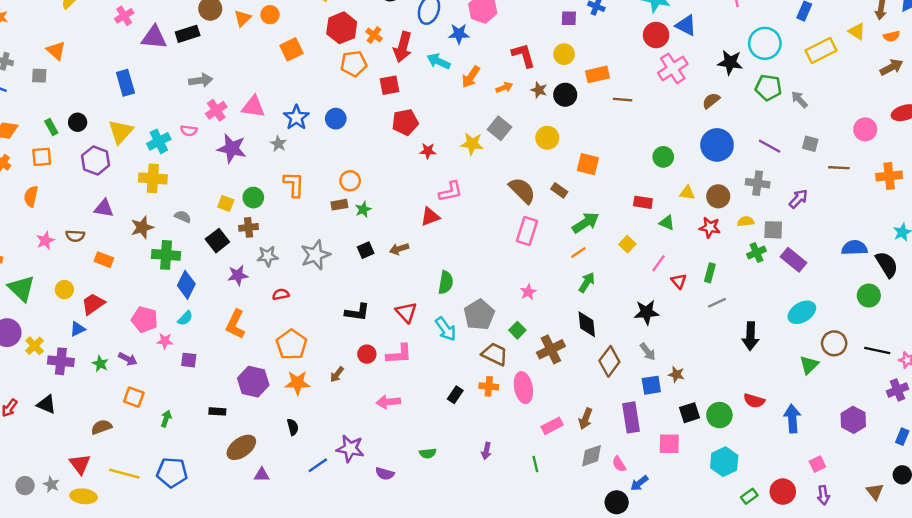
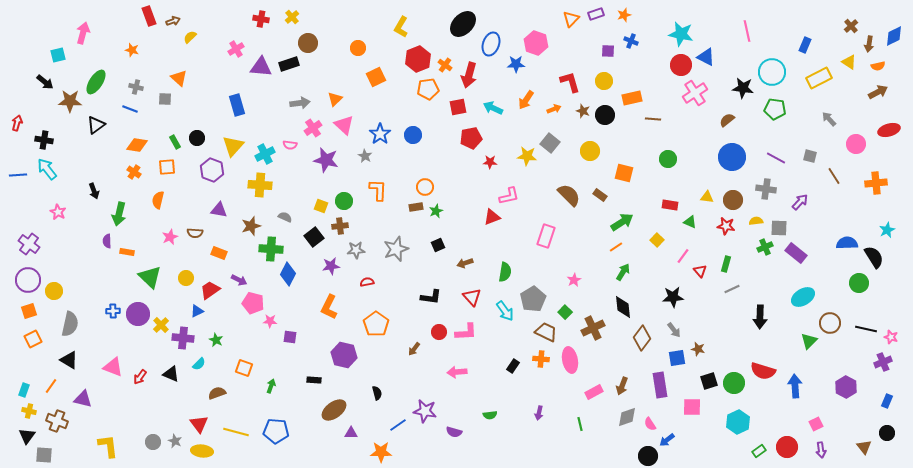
orange triangle: (243, 18) -> (335, 99), moved
cyan arrow: (439, 61) -> (493, 108), moved
gray arrow: (799, 100) -> (829, 119), moved
pink triangle: (253, 107) -> (344, 125), turned 35
green circle: (663, 157) -> (668, 159), moved
brown line: (839, 168) -> (834, 176), turned 54
pink rectangle: (527, 231) -> (546, 236), moved
brown arrow: (399, 249) -> (465, 263), moved
cyan semicircle: (185, 318) -> (199, 364), moved
purple arrow: (128, 359) -> (239, 280), moved
orange star: (298, 383) -> (381, 452), moved
red semicircle: (754, 401) -> (763, 371), size x1.4

